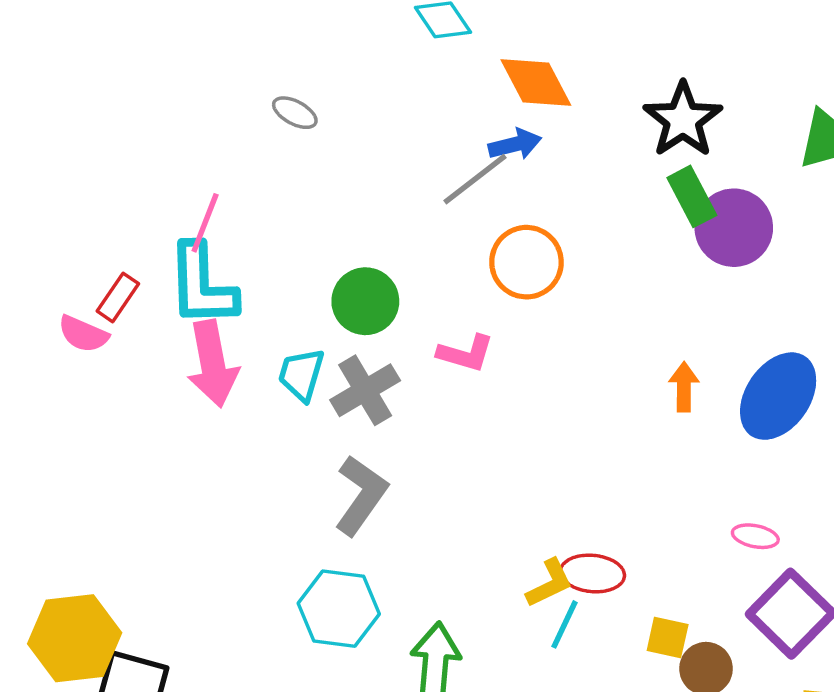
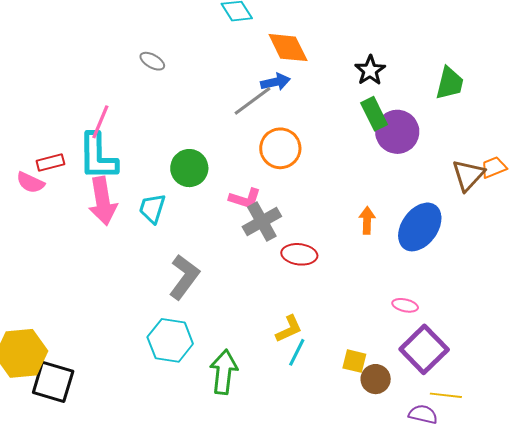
black star: (683, 120) -> (370, 70), size x0.7
red rectangle: (118, 297) -> (50, 162), turned 40
gray cross: (365, 390) -> (262, 222), moved
red ellipse: (592, 573) -> (299, 254), moved

